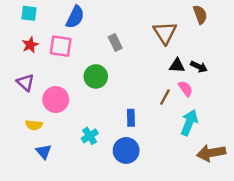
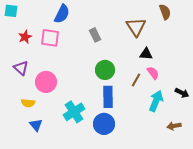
cyan square: (29, 13) -> (11, 11), moved
black arrow: (199, 67) -> (182, 93), moved
green circle: (96, 76) -> (105, 70), moved
blue rectangle: (131, 118) -> (108, 97), size x1.5
cyan cross: (90, 136) -> (74, 112), size x1.5
brown arrow: (211, 153) -> (174, 126), size x0.6

